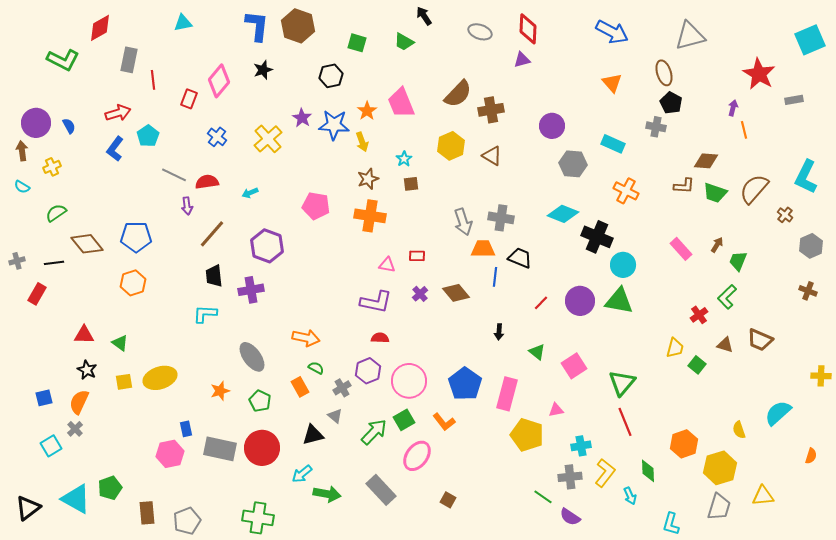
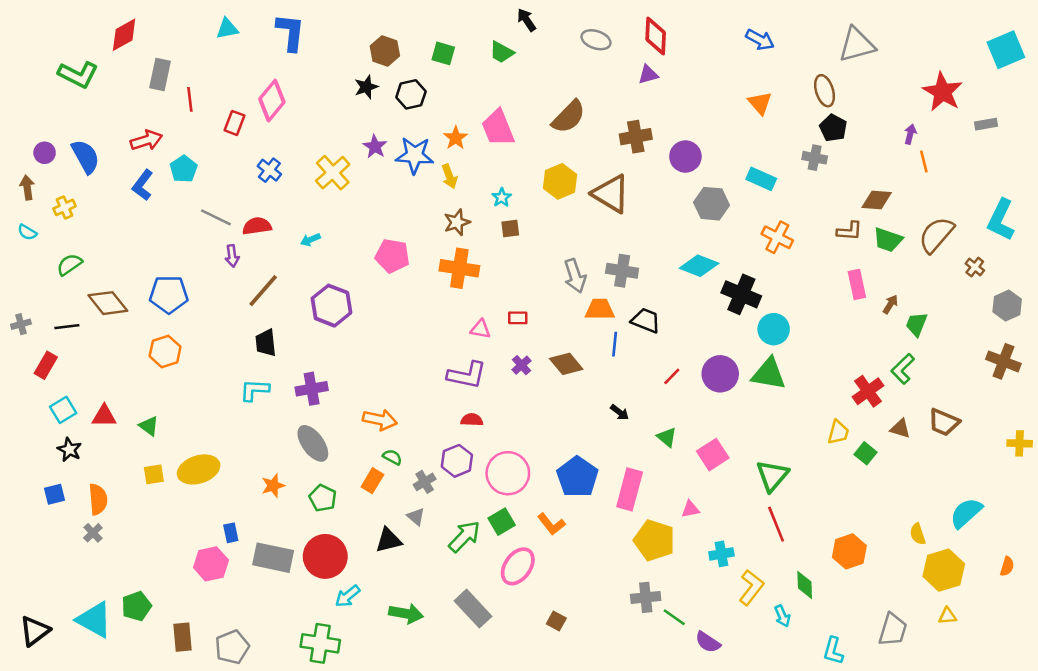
blue L-shape: (257, 26) -> (290, 32), moved
brown hexagon: (298, 26) -> (385, 51), moved, size x0.7
blue arrow: (612, 32) -> (760, 40), size x0.7
black star: (263, 70) -> (366, 87), moved
brown cross: (491, 110) -> (636, 137), moved
purple circle: (36, 123) -> (45, 153), size x0.6
blue semicircle: (69, 126) -> (86, 156), size x1.8
brown triangle: (492, 156) -> (611, 194), size x1.6
pink rectangle: (681, 249) -> (857, 284), moved, turned 30
purple cross: (251, 290) -> (312, 389), moved
brown cross: (808, 291) -> (1003, 361), size x1.5
red cross: (699, 315) -> (868, 391), size x1.4
black arrow: (499, 332) -> (620, 412), turned -56
black star: (87, 370) -> (69, 450), moved
yellow cross: (821, 376) -> (1020, 443), moved
orange rectangle: (300, 387) -> (372, 481), turned 60
orange semicircle: (79, 402) -> (98, 499), turned 150
cyan square: (51, 446) -> (63, 410), moved
yellow hexagon: (720, 468) -> (944, 570), moved
cyan arrow: (302, 474) -> (348, 596), moved
gray cross: (570, 477) -> (646, 597), moved
yellow triangle: (763, 496) -> (947, 616), size x0.7

